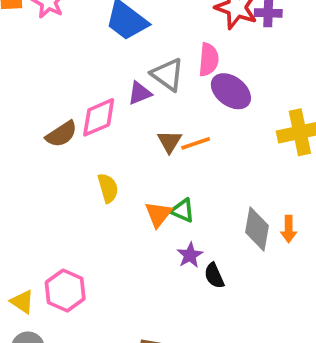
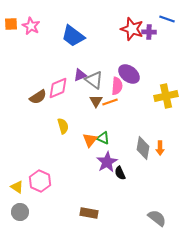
pink semicircle: (209, 60) -> (117, 86), moved
gray triangle: (168, 74) -> (94, 80), moved
purple star: (190, 255) -> (107, 162), size x1.5

